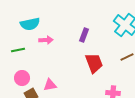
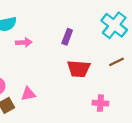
red trapezoid: (94, 63) -> (79, 69), turned 115

